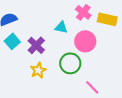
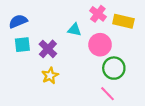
cyan square: (12, 41) -> (22, 45), turned 35
green circle: (70, 63) -> (114, 68), moved

